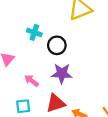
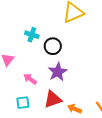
purple star: (62, 73) -> (58, 72), turned -30

